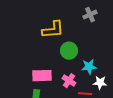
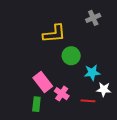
pink rectangle: (42, 76) -> (43, 82), turned 54
pink cross: (69, 81) -> (62, 94), moved

